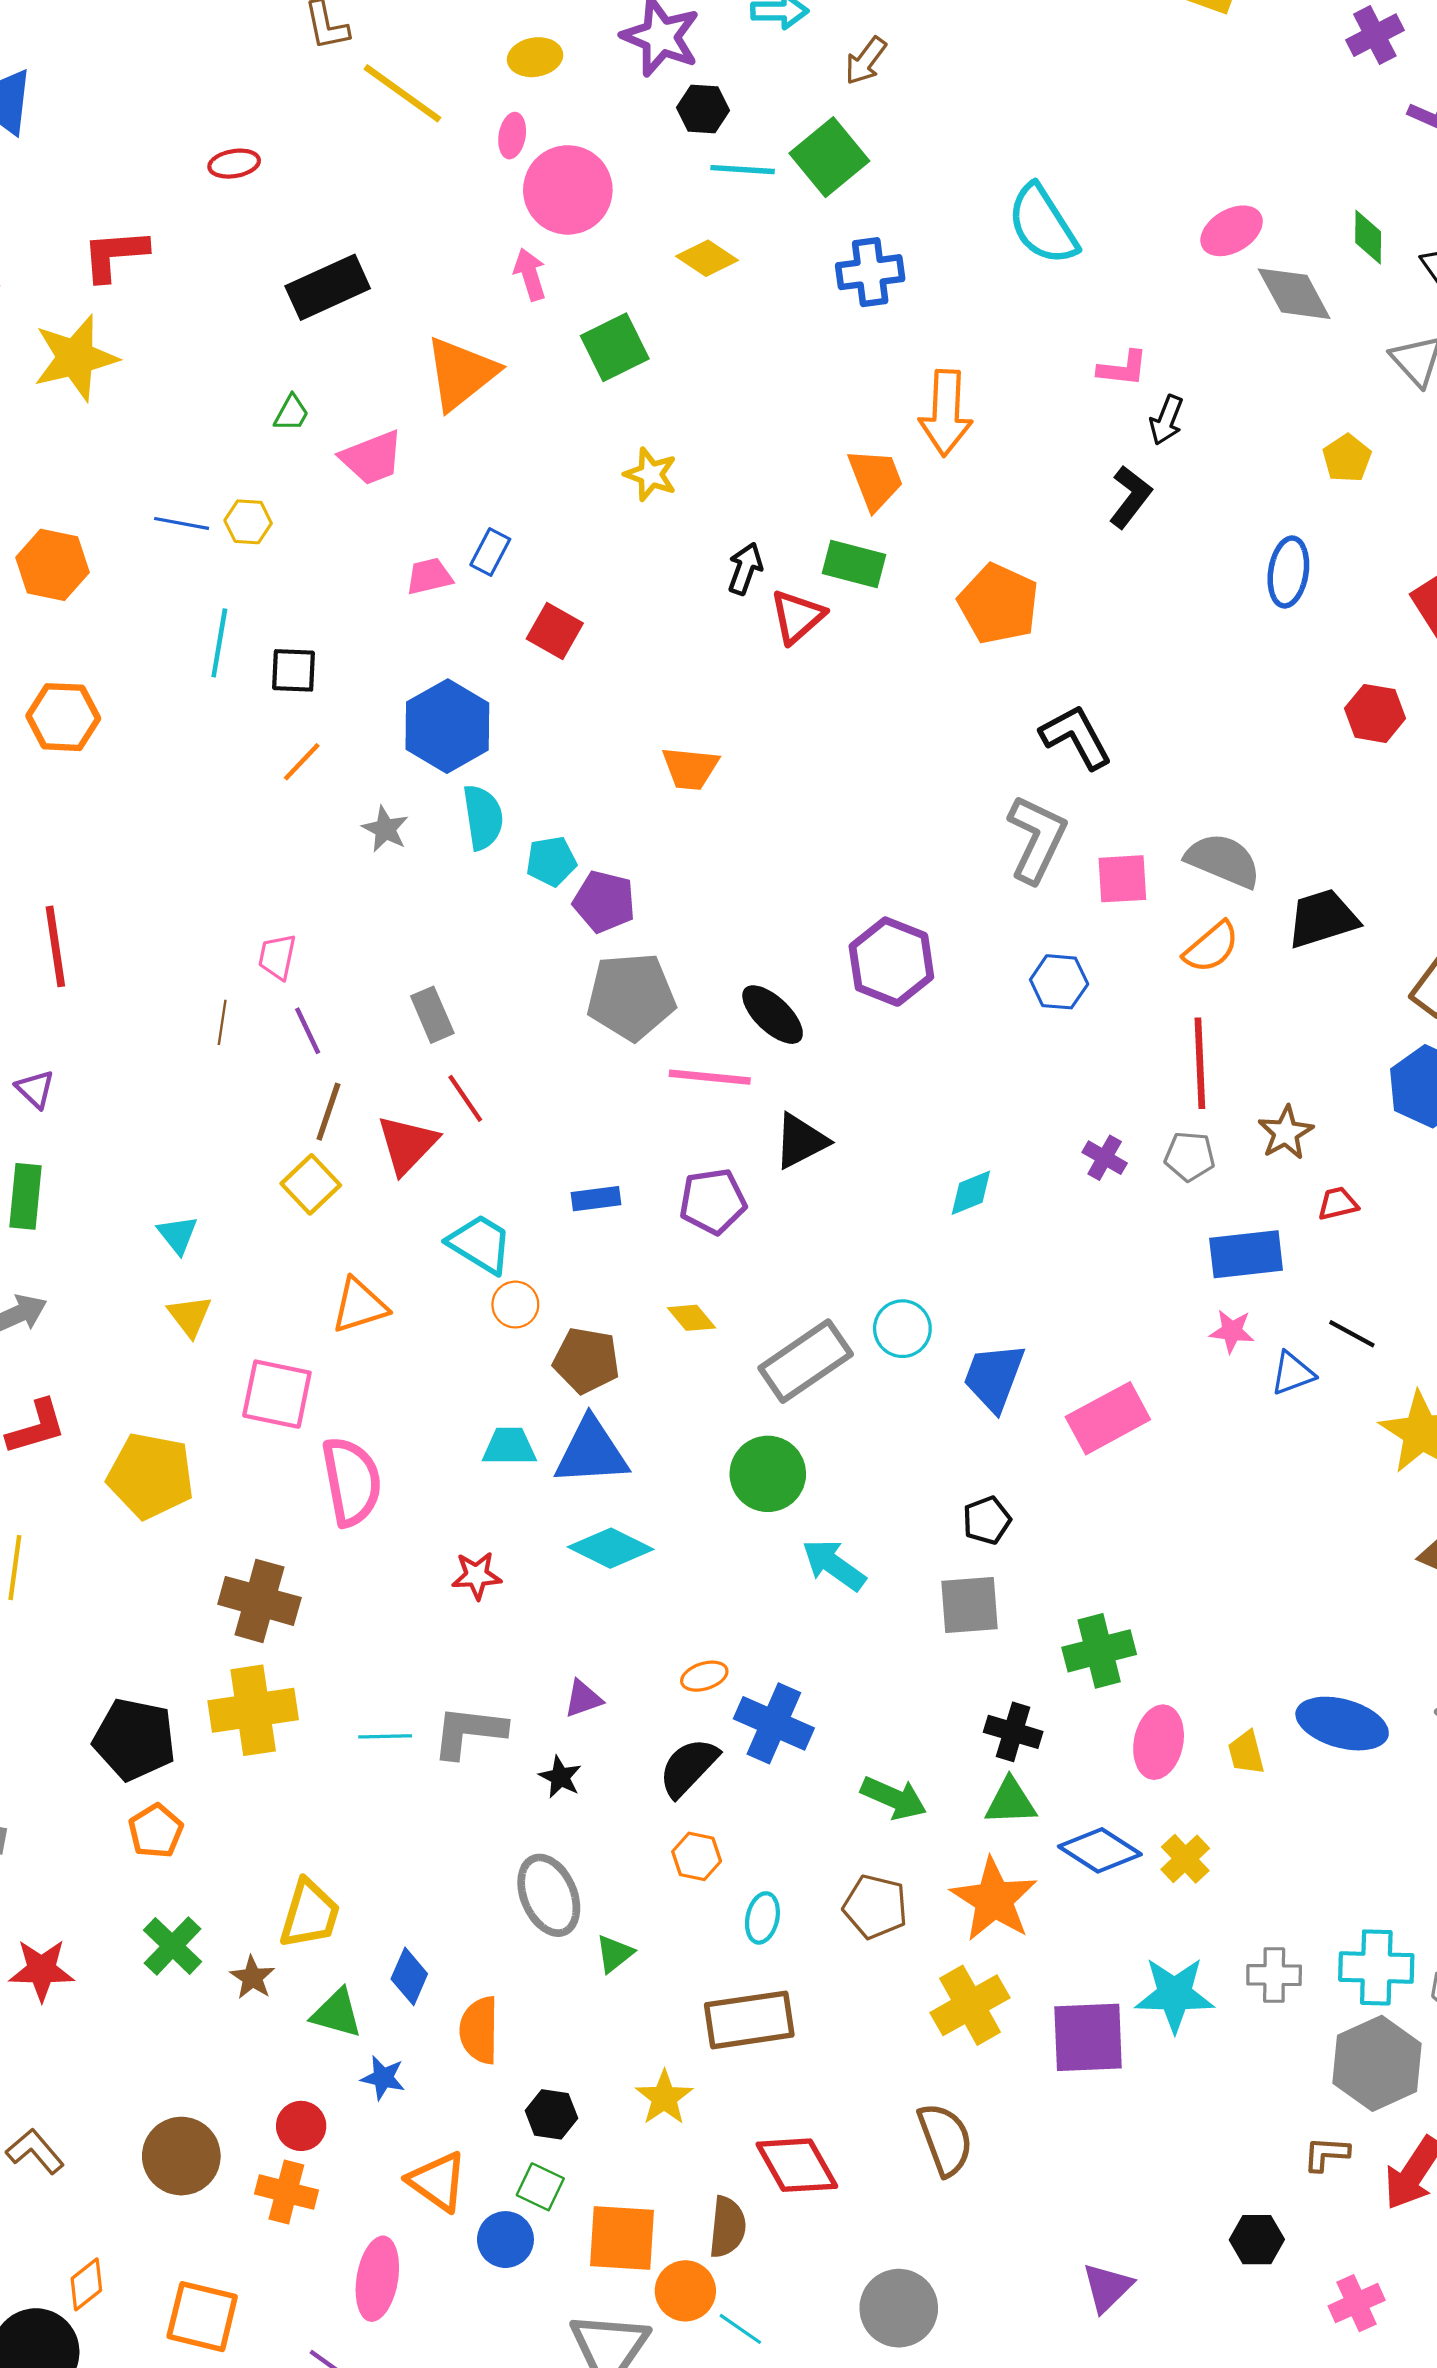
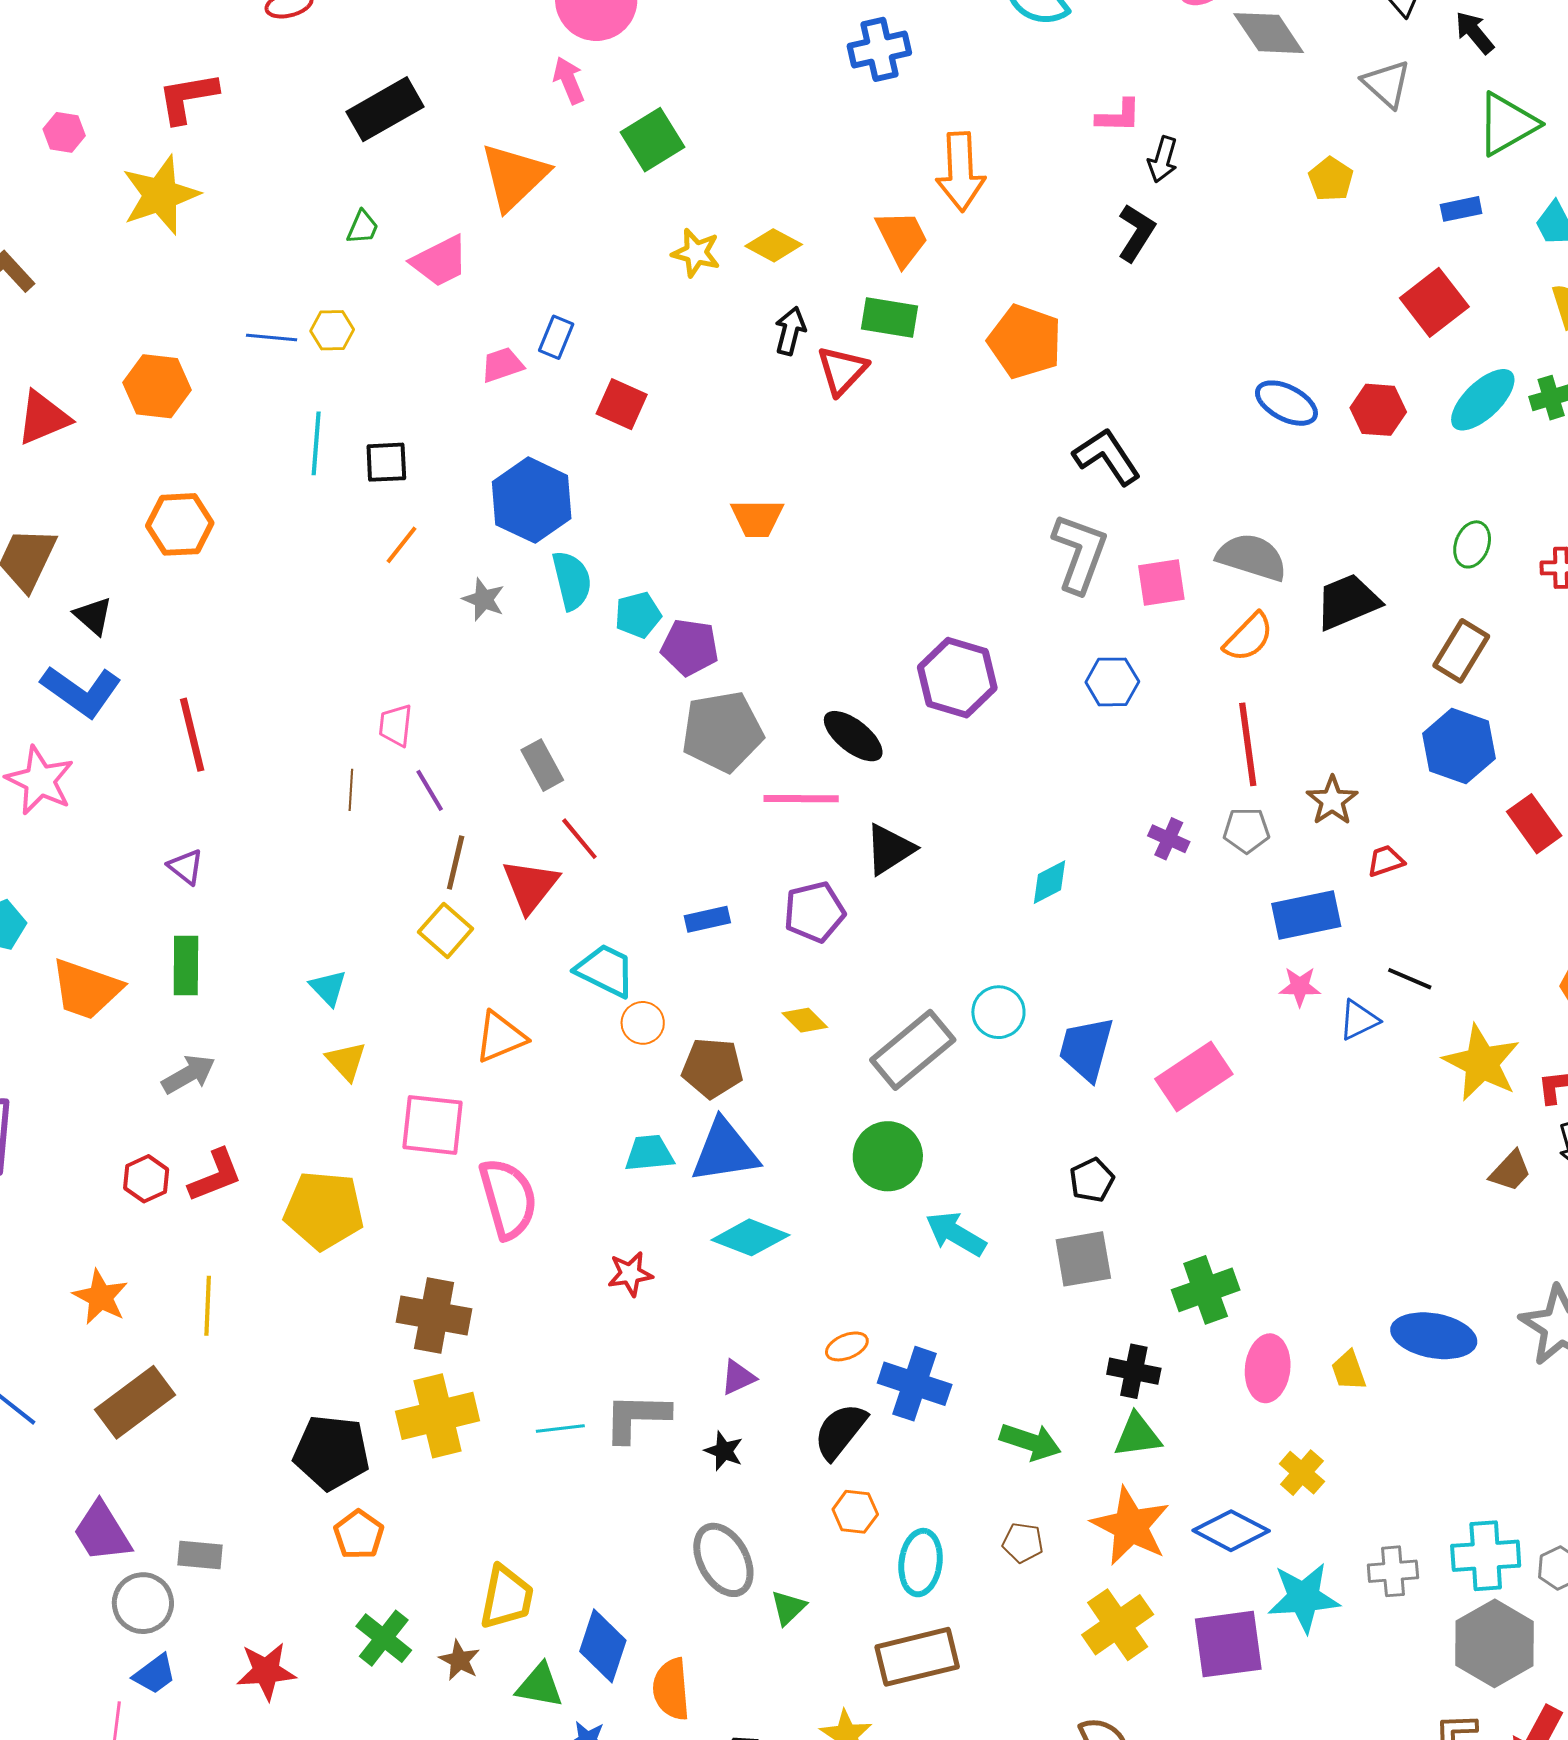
yellow diamond: (707, 258) -> (774, 245), moved
blue ellipse: (1288, 572) -> (1286, 403), moved, turned -66
blue diamond: (1100, 1850) -> (1231, 1531), moved
brown pentagon: (875, 1907) -> (1023, 1543), size x0.7
cyan ellipse: (762, 1918) -> (921, 1563), size x1.4
blue diamond: (409, 1976) -> (603, 1646), size x1.4

